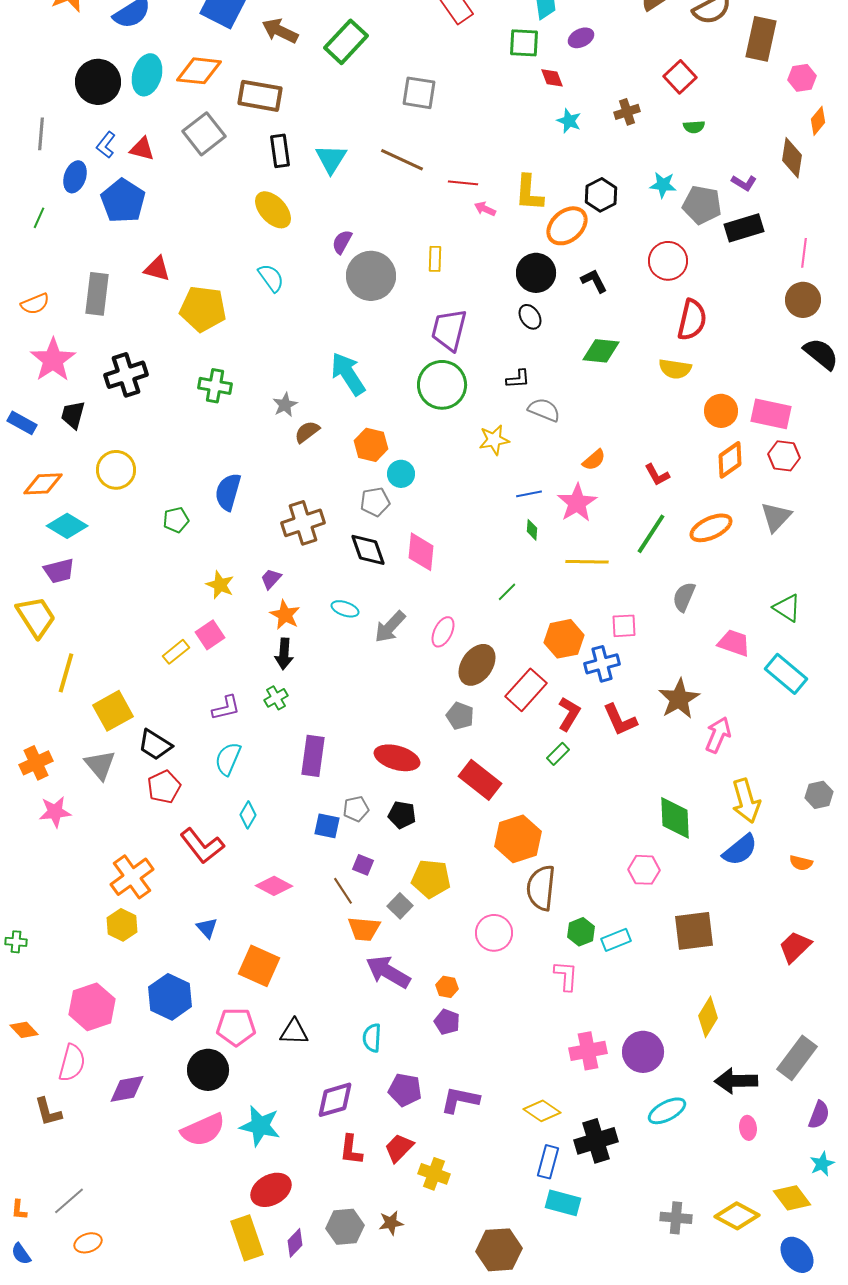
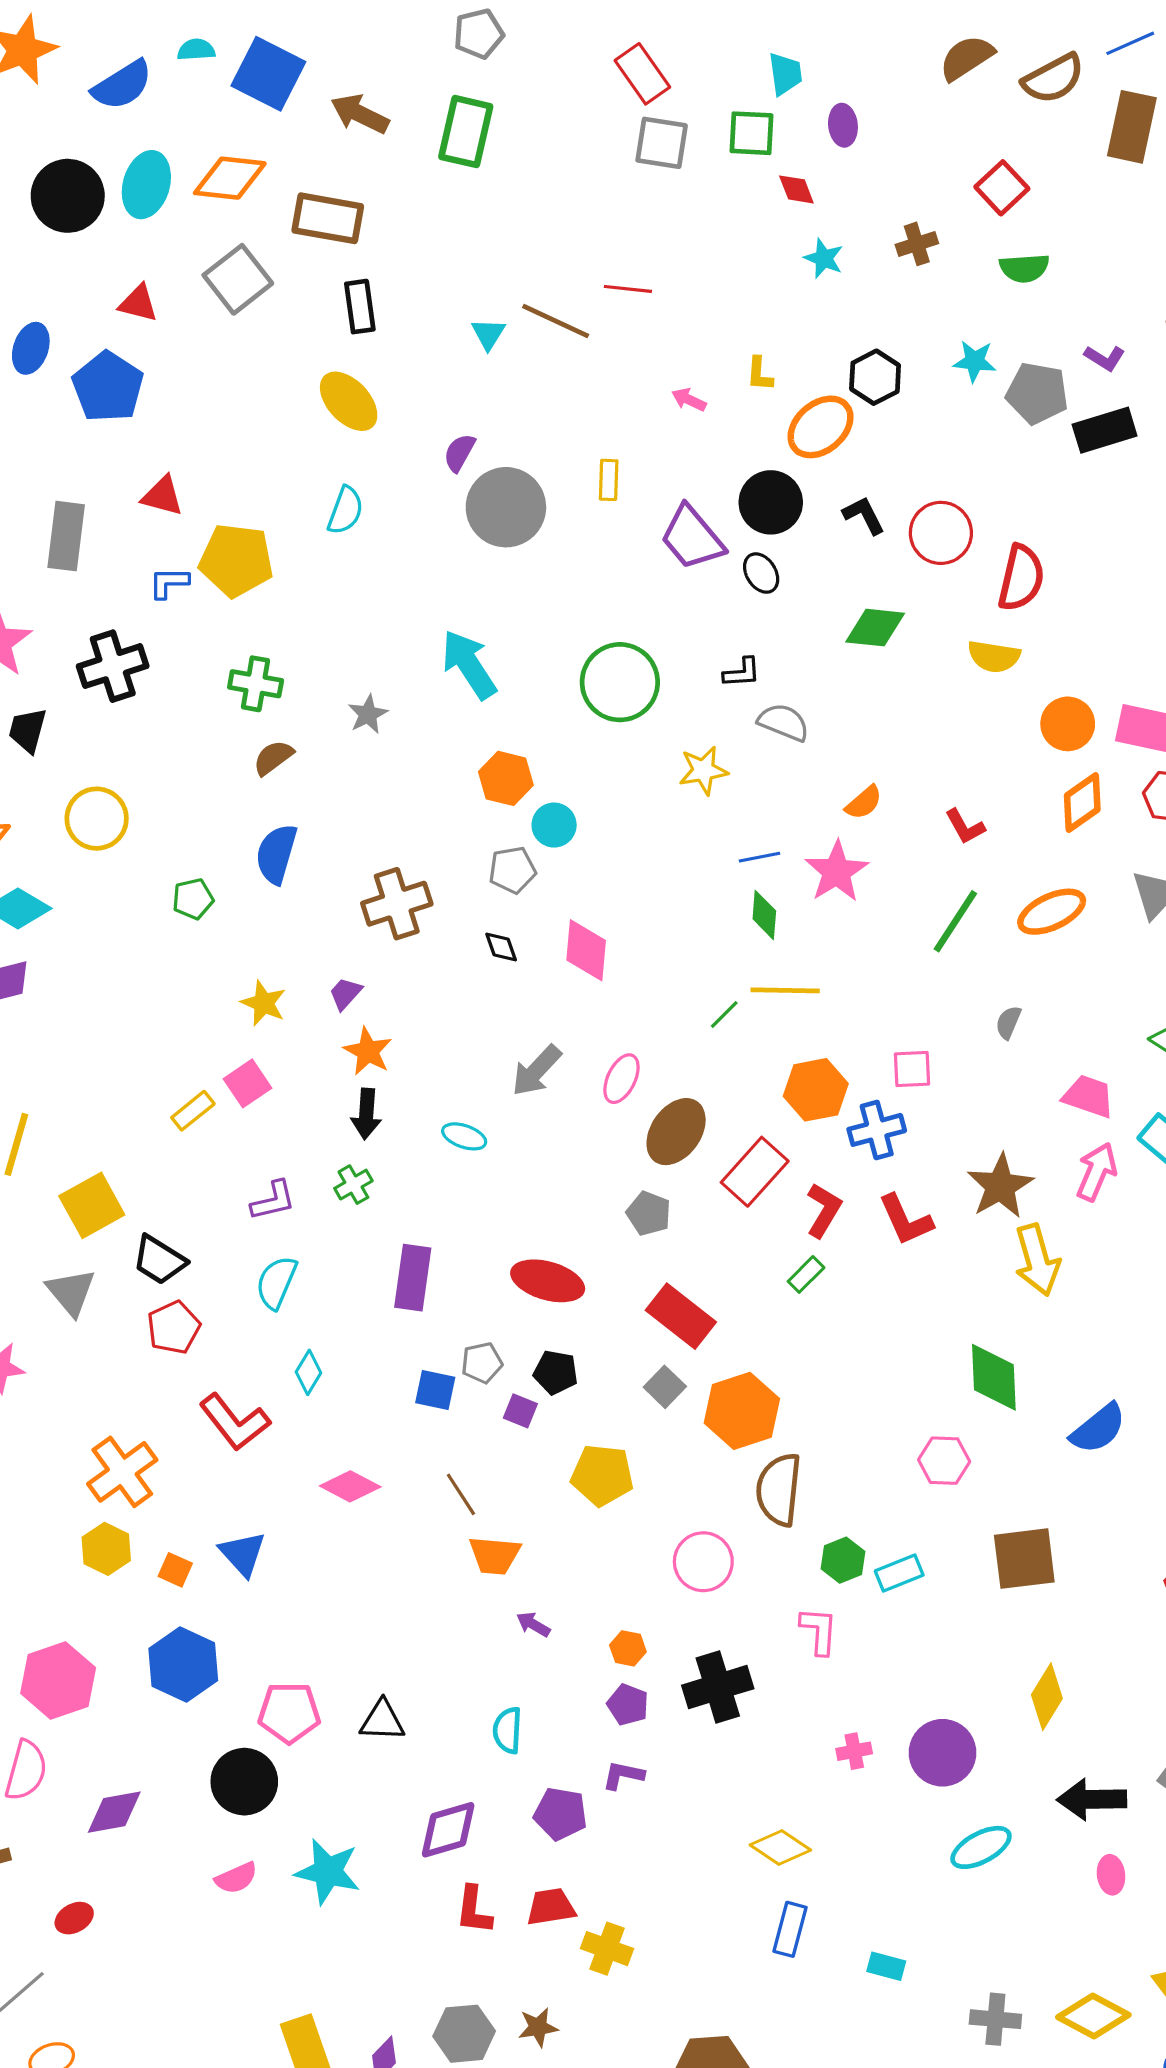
purple ellipse: (581, 38) -> (843, 125), turned -70
green rectangle: (346, 42) -> (466, 132), turned -30
gray square: (419, 93) -> (662, 143), moved
green semicircle: (694, 127) -> (1024, 268), size x1.4
blue L-shape: (106, 145) -> (169, 583), moved, turned 52
cyan triangle: (331, 159) -> (488, 334), moved, size x0.7
red line: (463, 183) -> (628, 289), moved
yellow L-shape: (529, 193) -> (760, 374), size x0.6
red circle: (668, 261) -> (941, 533), moved
cyan semicircle: (271, 278) -> (345, 510), turned 56
purple trapezoid: (449, 330) -> (692, 538), moved, turned -54
brown semicircle: (307, 432) -> (273, 758), moved
green diamond: (532, 530) -> (764, 915), size x1.4
black diamond: (368, 550) -> (501, 947), size x0.6
yellow line: (587, 562) -> (785, 990), moved
gray semicircle: (684, 597) -> (1008, 1022), size x0.7
cyan ellipse: (345, 609) -> (464, 1136), moved
pink arrow: (718, 735) -> (1097, 1172), moved
yellow arrow: (746, 801) -> (1037, 1260), moved
purple square: (363, 865) -> (520, 1411), moved
gray square: (400, 906) -> (665, 1387), moved
blue triangle: (207, 928) -> (243, 1554), size x1.4
orange square: (259, 966) -> (175, 1570), moved, size x0.5
purple arrow: (388, 972) -> (533, 1624), size x0.5
pink cross: (588, 1051) -> (854, 1751), size x0.6
purple L-shape: (460, 1100) -> (623, 1775), moved, size x0.7
pink semicircle: (203, 1130) -> (236, 1878), size x0.6
black cross: (596, 1141) -> (718, 1687), moved
red trapezoid: (399, 1148) -> (551, 1907), turned 36
red ellipse: (271, 1190) -> (74, 1918), moved, size x0.6
cyan rectangle: (563, 1203) -> (886, 1966), moved, size x0.7

